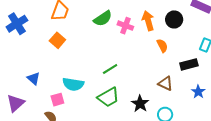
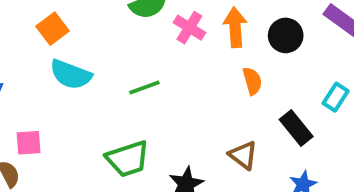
black rectangle: (189, 64) -> (296, 128), turned 54
green line: (110, 69) -> (144, 88), moved
cyan semicircle: (73, 84) -> (71, 74), moved

